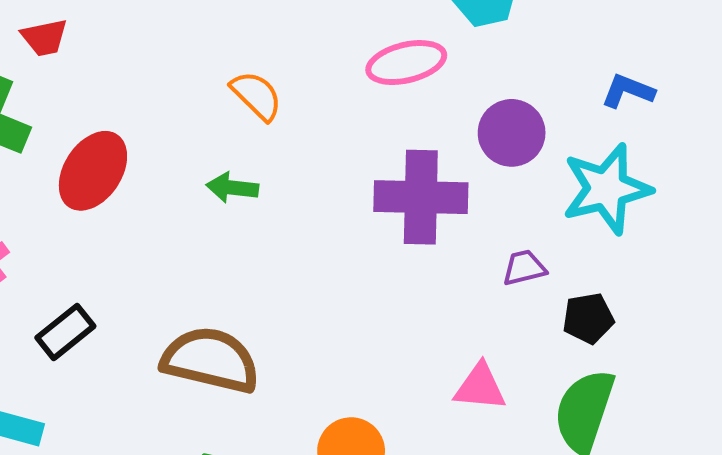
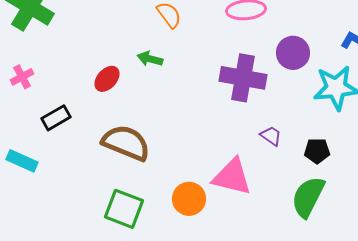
red ellipse: (93, 171) -> (107, 79), moved, size x0.7
purple trapezoid: (524, 268) -> (271, 136), moved, turned 40
pink triangle: (480, 387) -> (232, 177), moved, size x1.5

